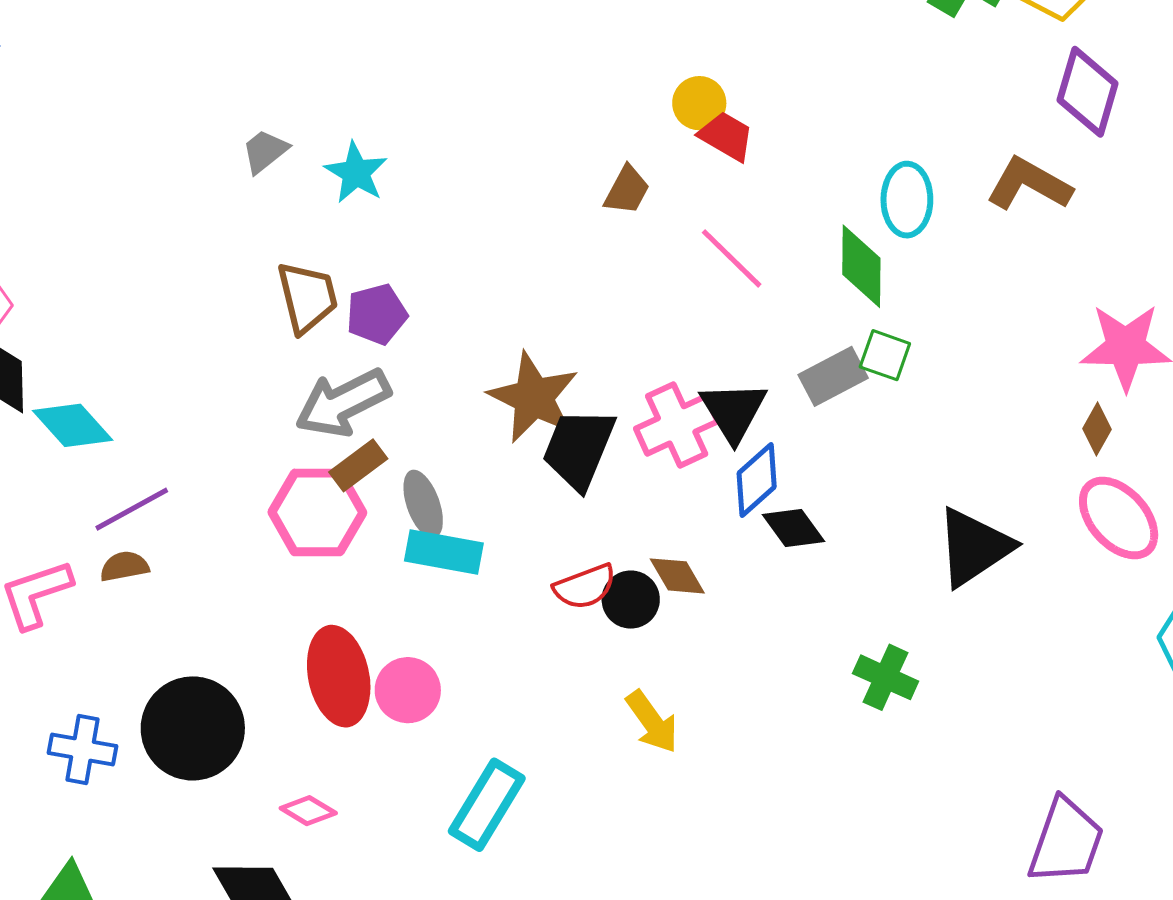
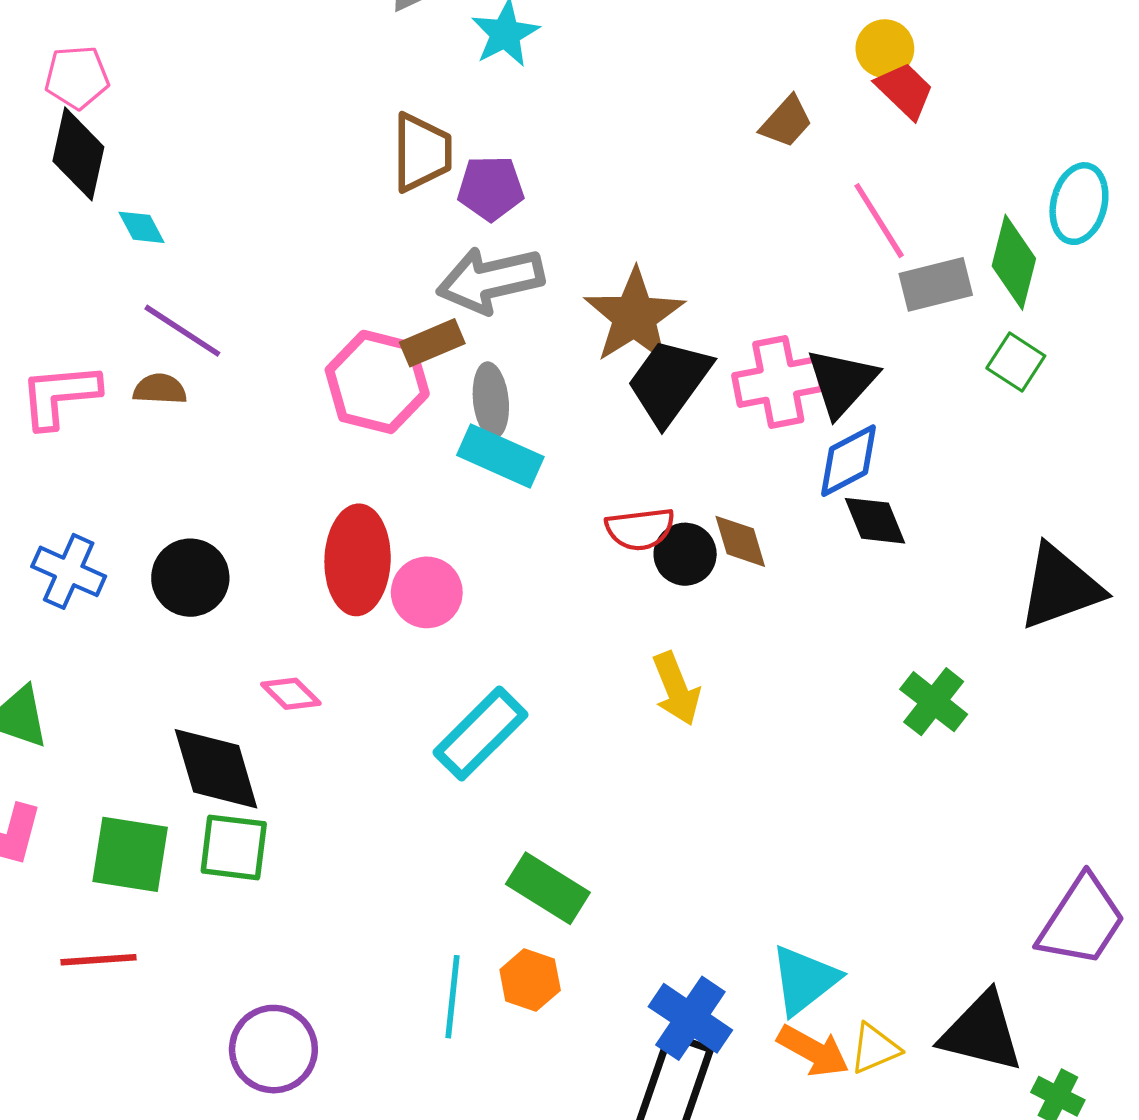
gray rectangle: (833, 376) -> (936, 284), moved
gray arrow: (343, 403) -> (490, 280), moved
cyan diamond: (73, 425) -> (142, 227), size x0.6
purple line: (132, 509) -> (182, 331), turned 48
black circle: (193, 728) -> (190, 578), size x0.7

